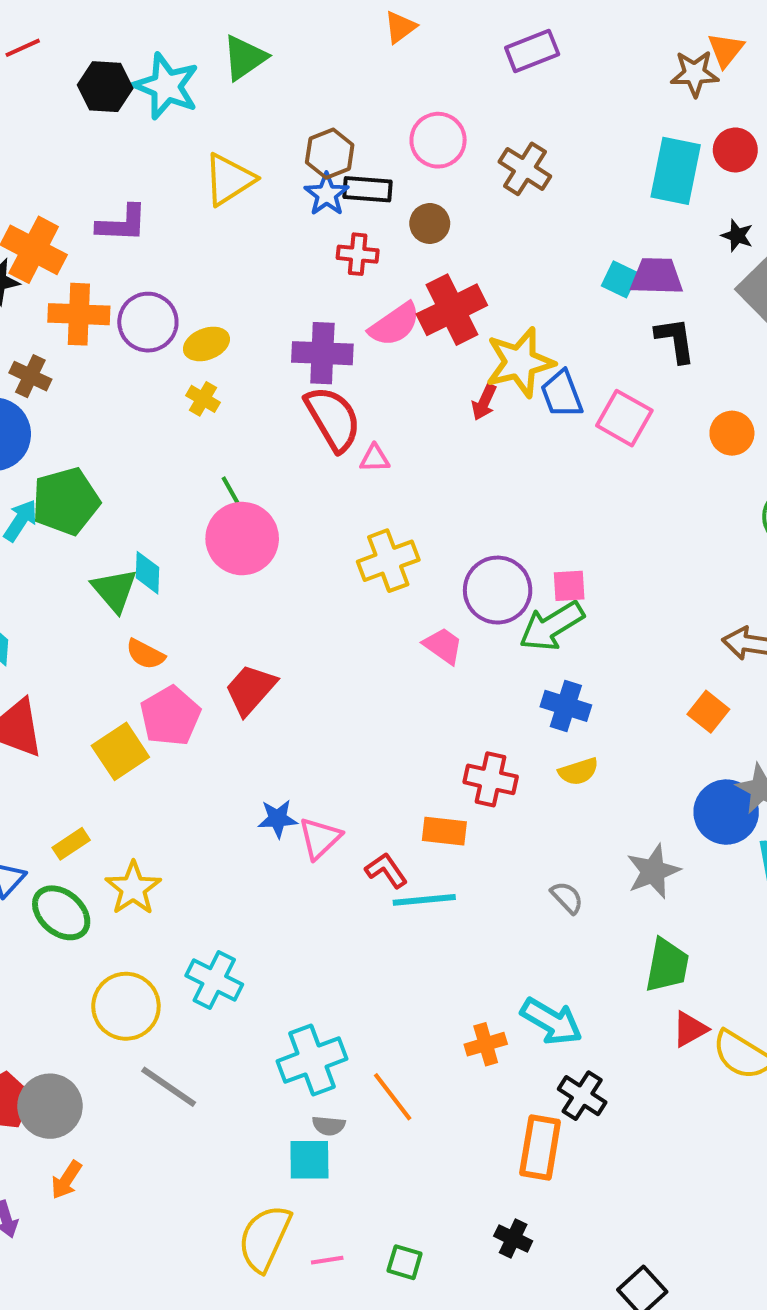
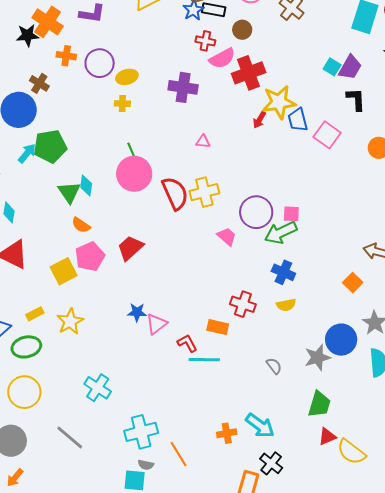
purple trapezoid: (657, 276) -> (350, 67), turned 112
orange cross: (79, 314) -> (66, 56), size x0.7
pink semicircle: (394, 324) -> (222, 58), moved
yellow cross: (203, 399) -> (122, 104), turned -35
red semicircle: (333, 419) -> (175, 193), moved
blue circle: (726, 812) -> (341, 340), moved
yellow star: (133, 888) -> (70, 322), moved
green ellipse: (61, 913) -> (26, 347), turned -60
yellow circle: (126, 1006) -> (24, 392), moved

